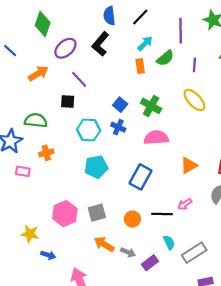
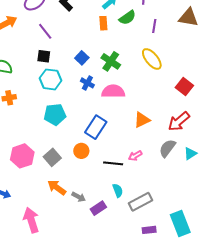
black square: (68, 101) -> (44, 56), moved
blue cross: (118, 127) -> (87, 83), moved
gray square: (97, 213) -> (52, 157), turned -30
orange circle: (132, 219) -> (81, 151), moved

